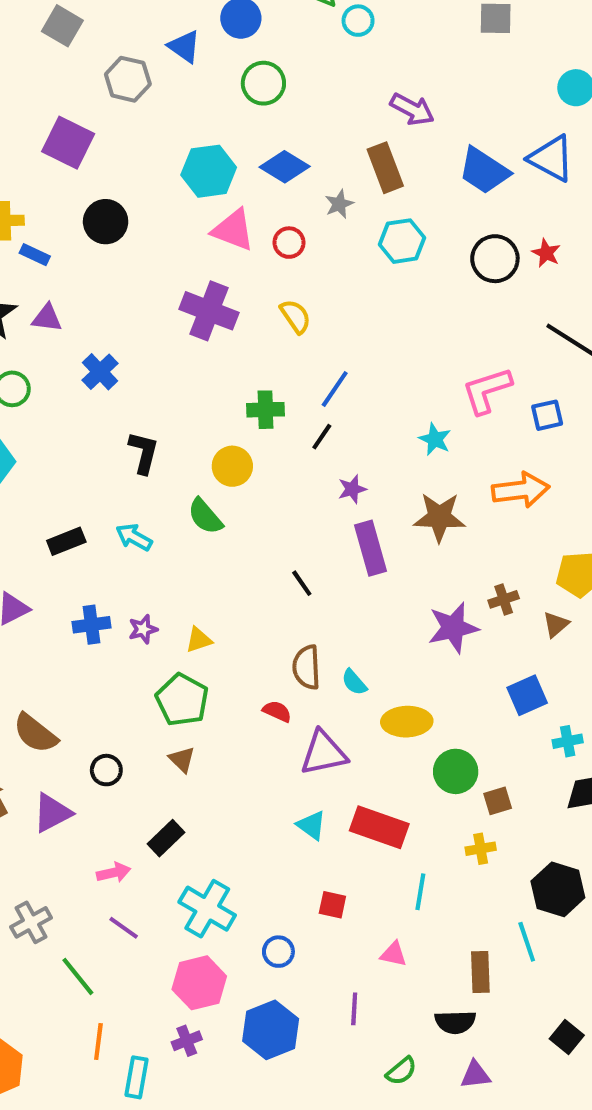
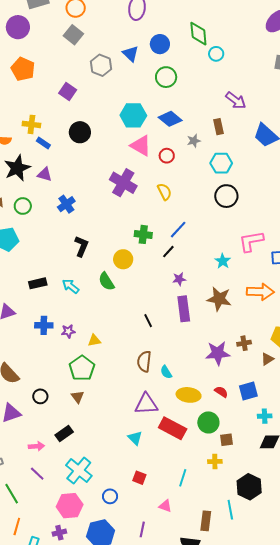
purple square: (68, 143) -> (68, 91), size x0.7
brown rectangle: (385, 168) -> (219, 127), size x0.7
black circle: (495, 259) -> (226, 196), moved
red semicircle: (277, 711) -> (221, 392), moved
red rectangle: (379, 827) -> (173, 428), moved

